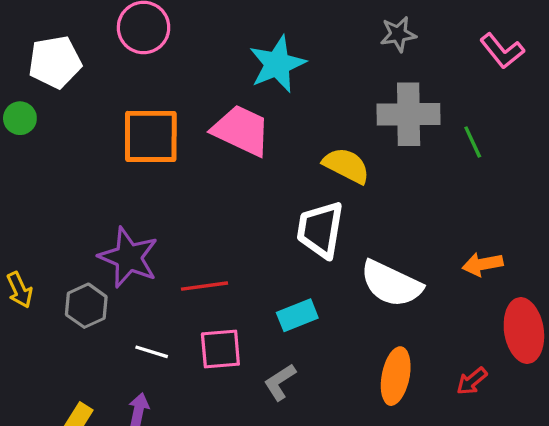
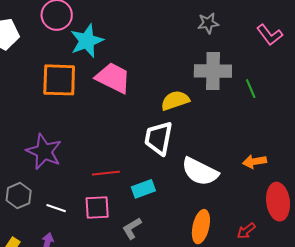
cyan star: (277, 64) -> (87, 41), moved
yellow semicircle: (346, 166) -> (175, 100), turned -48
red line: (204, 286) -> (106, 173), moved
gray hexagon: (86, 306) -> (19, 196), moved

